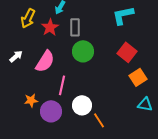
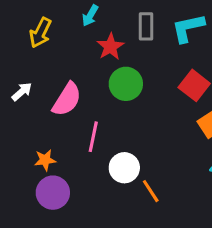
red star: (50, 27) -> (110, 47), moved
gray rectangle: (75, 27) -> (146, 26), moved
purple circle: (51, 111) -> (53, 193), moved

